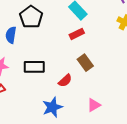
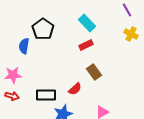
black rectangle: (34, 67) -> (46, 95), moved

